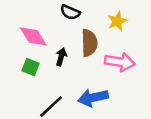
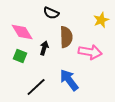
yellow star: (117, 21) -> (101, 20), moved
blue arrow: (93, 98) -> (69, 80), turned 65

